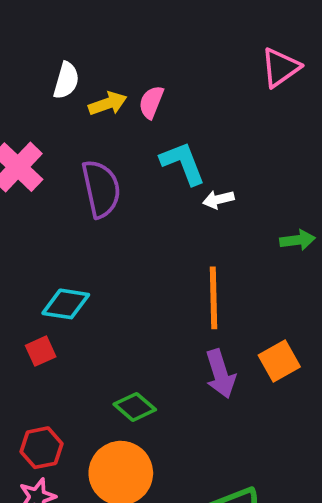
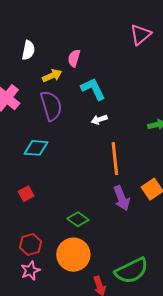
yellow arrow: (108, 104) -> (52, 76), moved
white arrow: (218, 199) -> (99, 120), moved
cyan diamond: (66, 304) -> (36, 148), moved

